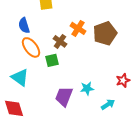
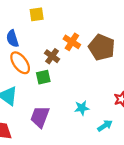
brown pentagon: (105, 33) -> (102, 47), turned -30
purple trapezoid: (64, 96) -> (40, 117), moved

